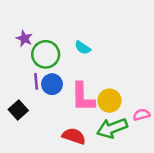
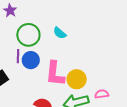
purple star: (24, 39) -> (10, 11), moved

